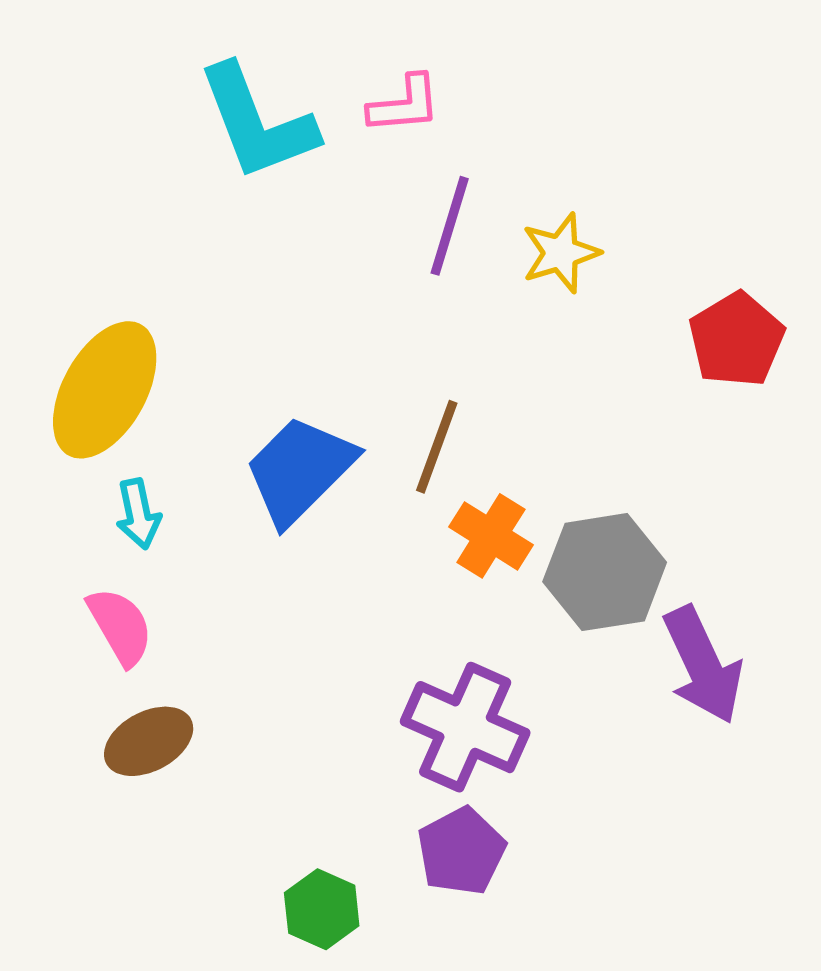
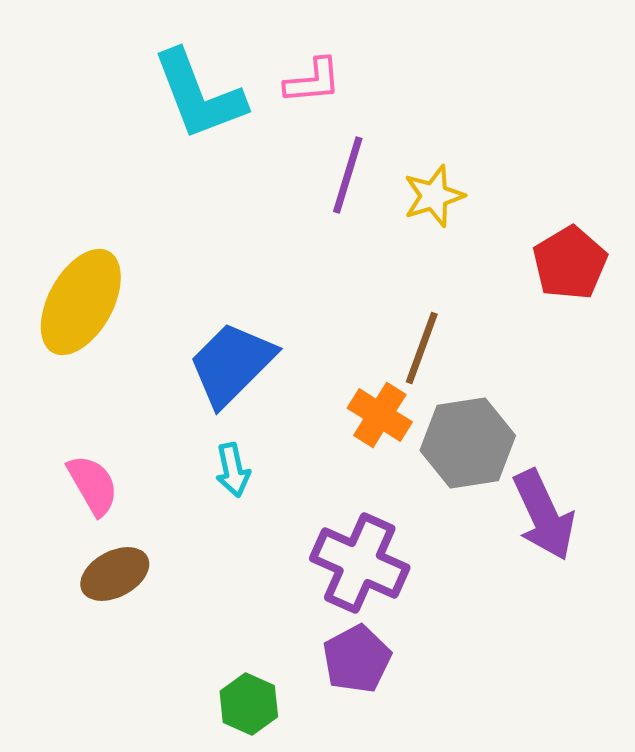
brown line: (437, 447) -> (422, 348), moved
cyan arrow: (138, 514) -> (233, 470), moved

